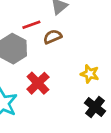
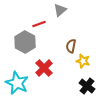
brown semicircle: (53, 37) -> (71, 46), moved, turned -56

